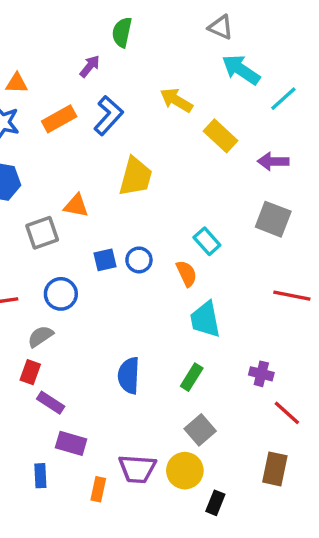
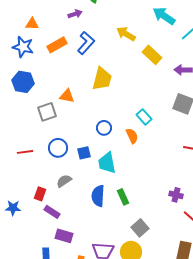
purple arrow: (90, 66) -> (75, 14), turned 32
blue square: (105, 260) -> (84, 153), moved
cyan trapezoid: (205, 319) -> (107, 163), moved
gray semicircle: (40, 336) -> (64, 181), moved
green rectangle: (192, 377) -> (123, 197), moved, turned -56

